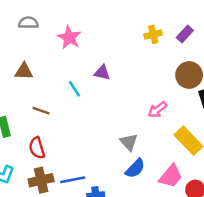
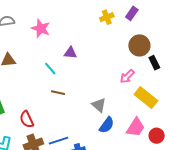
pink arrow: (157, 110) -> (127, 76), moved
brown line: (41, 111) -> (58, 93), moved

